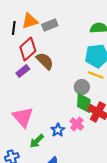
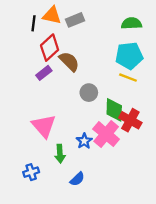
orange triangle: (30, 21) -> (52, 15), turned 30
gray circle: (82, 87) -> (89, 93), moved
pink cross: (77, 124) -> (106, 134), size x1.6
green arrow: (37, 141) -> (60, 154), turned -49

